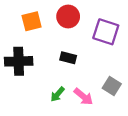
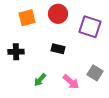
black cross: (19, 61) -> (16, 52), size x0.7
green arrow: (58, 94) -> (40, 80), moved

